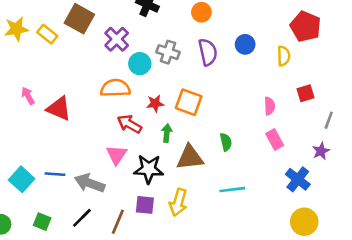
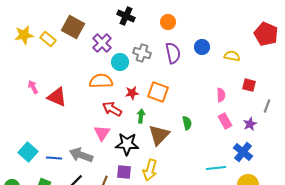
red pentagon: (306, 26) -> (266, 34), moved
yellow semicircle: (284, 56) -> (232, 56), turned -77
red square: (306, 93) -> (249, 85), turned 32
purple star: (321, 151) -> (250, 124), moved
brown triangle: (190, 157) -> (159, 135), turned -40
blue line: (55, 174) -> (54, 158), moved
cyan line: (232, 190) -> (216, 168), moved

